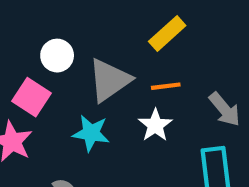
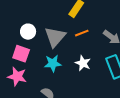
white star: (155, 125) -> (83, 63), moved

